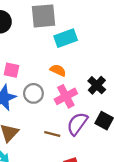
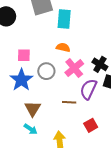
cyan rectangle: (66, 38) -> (64, 19), turned -54
black cross: (97, 85) -> (100, 64), moved

